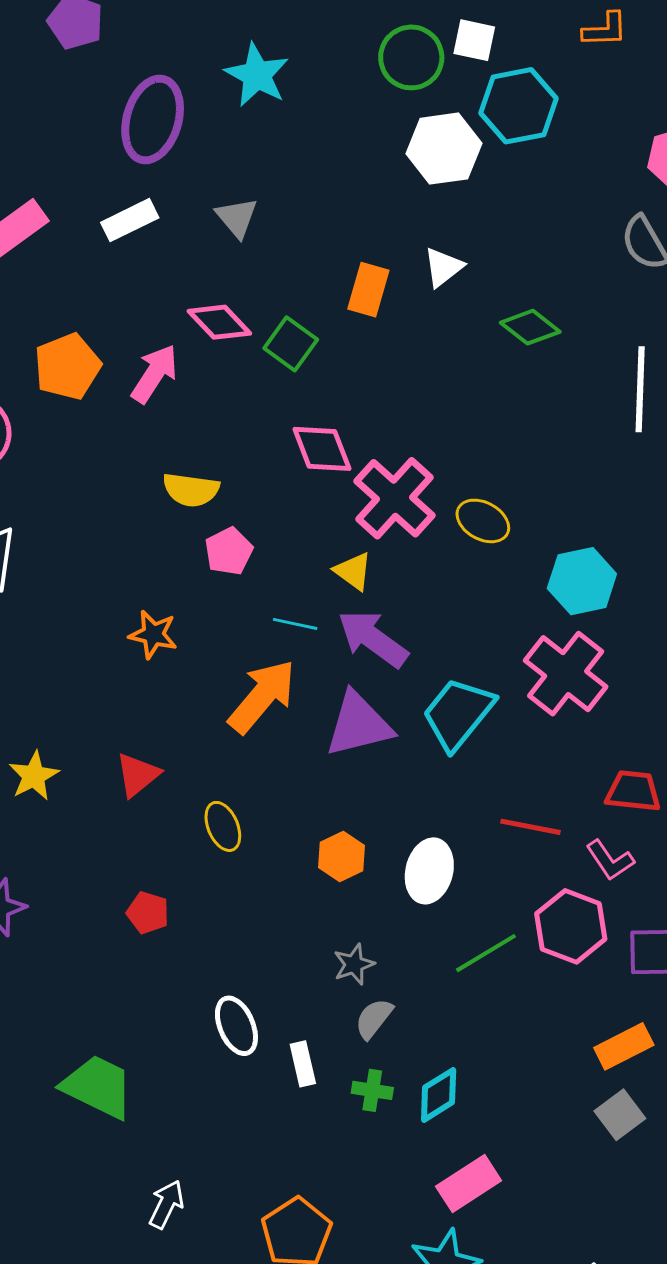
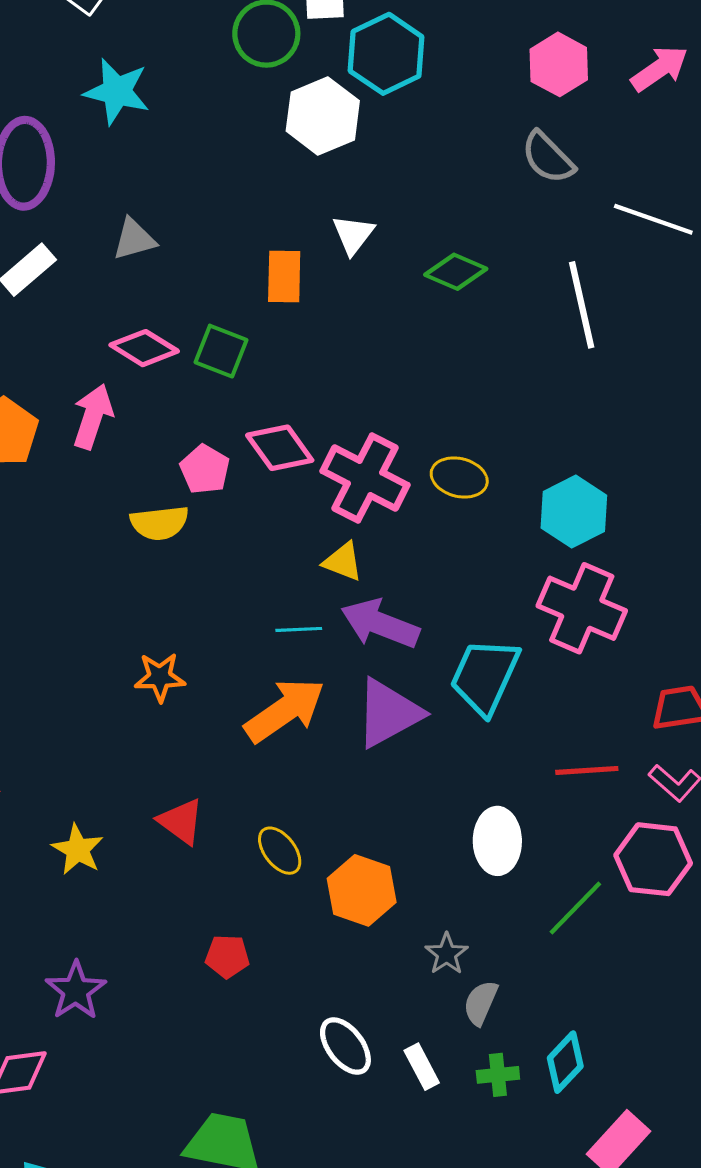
gray triangle: (237, 218) -> (134, 239), turned -51
pink pentagon: (229, 551) -> (205, 469), moved
orange arrow: (262, 696) -> (285, 710), turned 30
red triangle: (138, 775) -> (181, 821), turned -30
orange hexagon: (341, 856) -> (362, 890), moved, size x1.4

